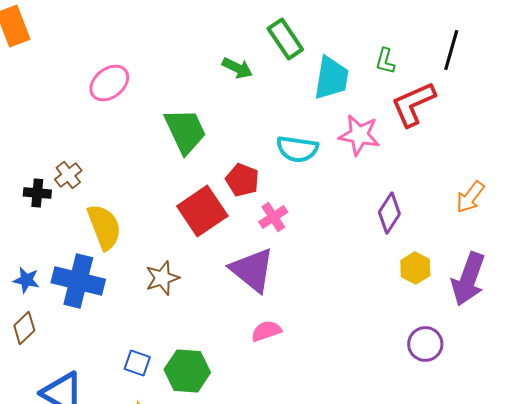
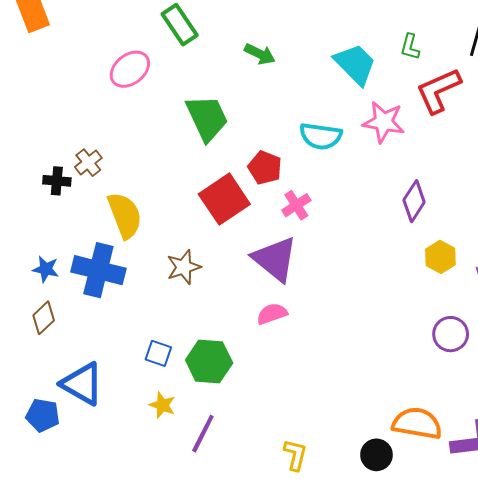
green rectangle: (285, 39) -> (180, 25), moved
cyan trapezoid: (331, 78) -> (355, 64), turned -54
pink semicircle: (266, 331) -> (272, 314), moved

